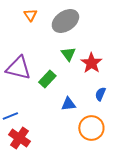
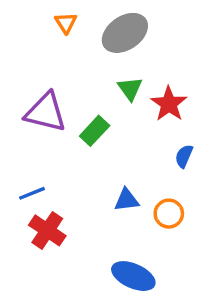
blue triangle: (68, 104) -> (127, 200), moved
orange circle: (91, 128) -> (169, 214), size x0.7

